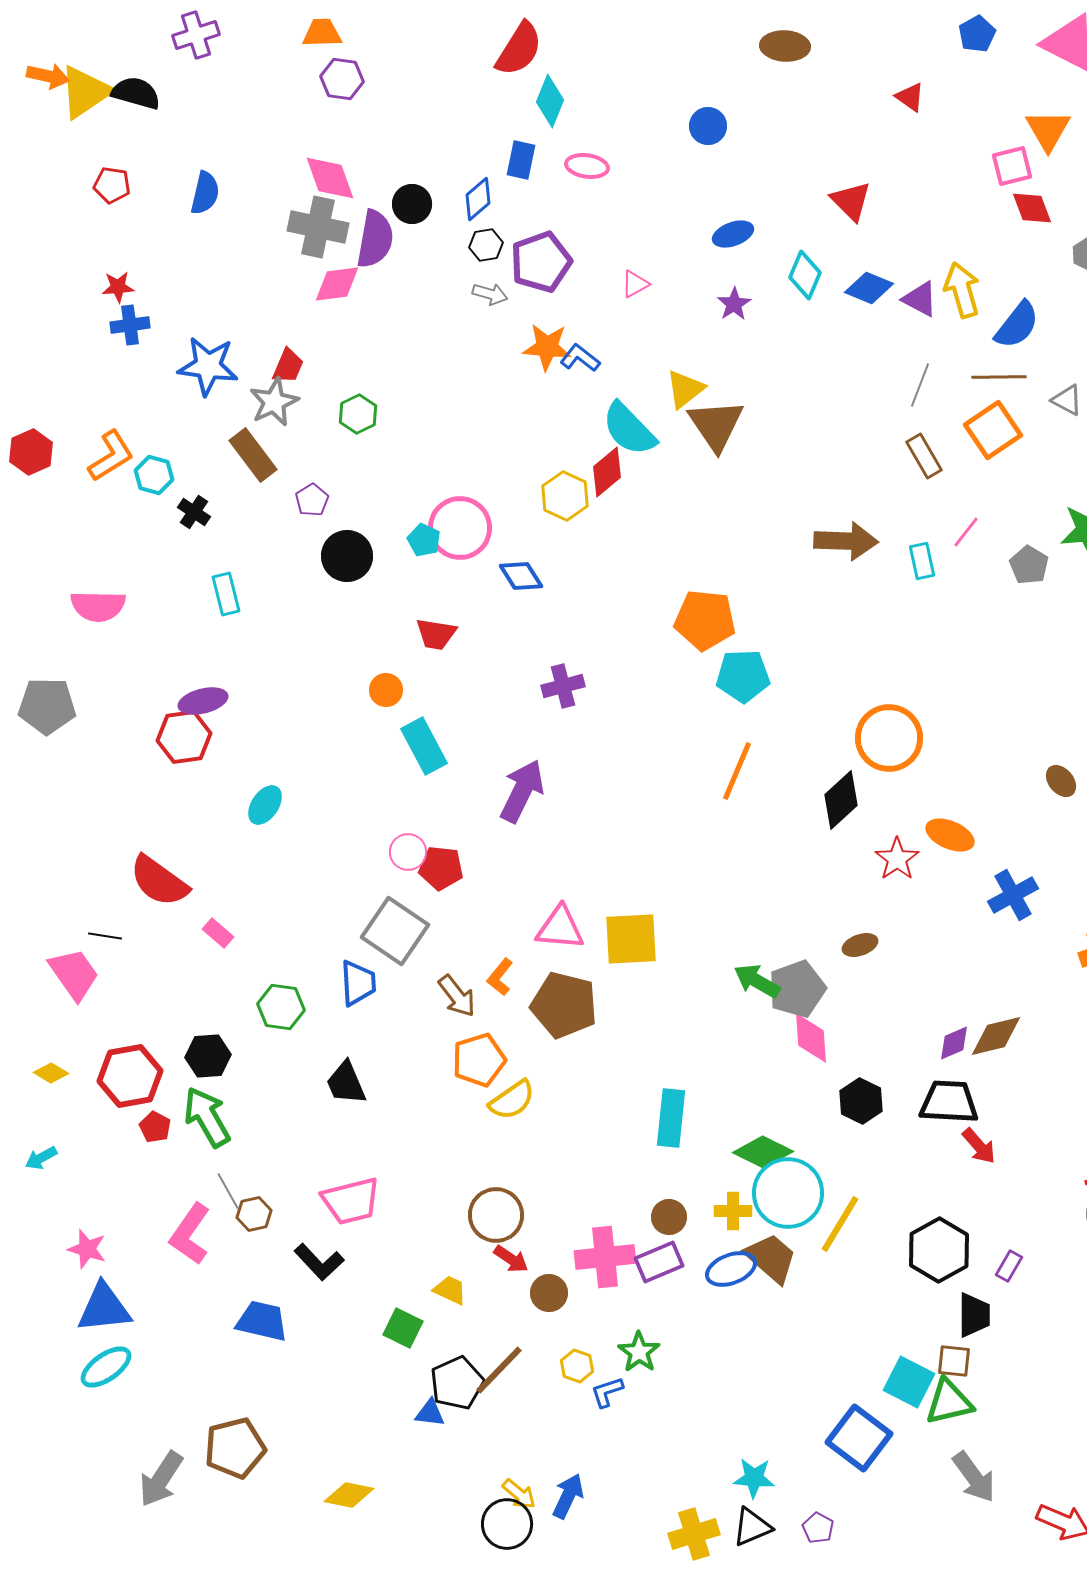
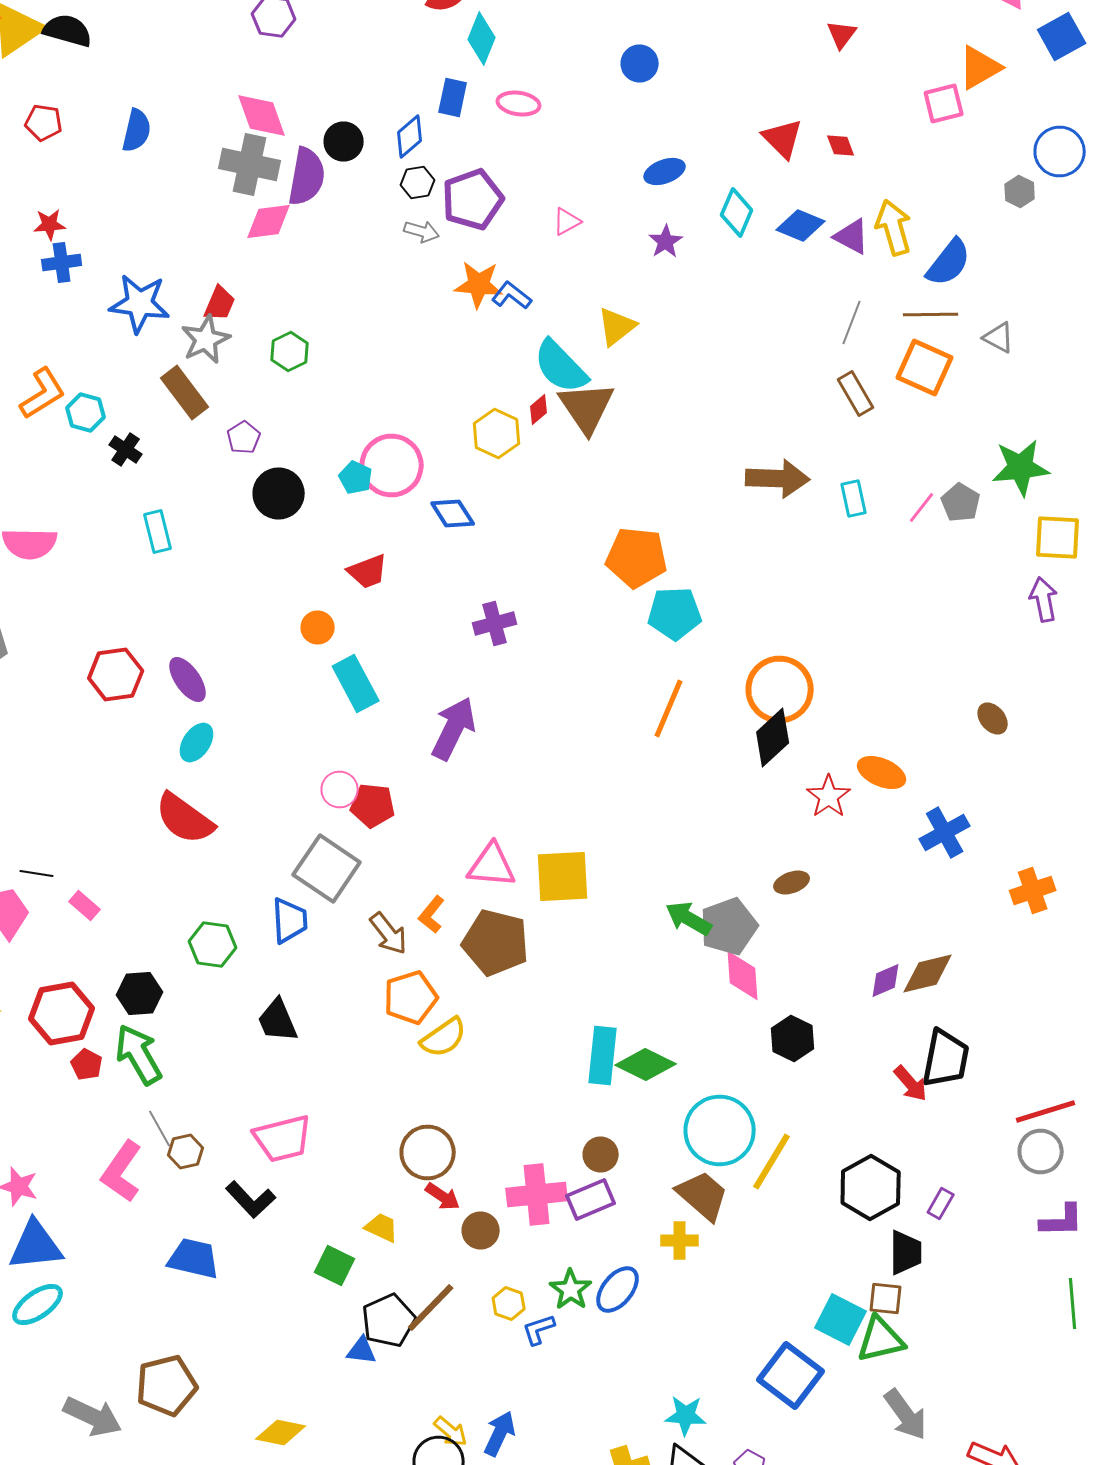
red triangle: (910, 97) -> (842, 34), turned 32
orange triangle: (1048, 130) -> (980, 68), turned 30
red diamond: (1032, 208) -> (841, 146), moved, size x0.7
brown triangle: (716, 425) -> (587, 408), moved
orange square: (993, 430) -> (925, 368), turned -32
red diamond: (607, 472) -> (539, 410), size x0.6
pink line: (966, 532) -> (922, 508), moved
red trapezoid: (436, 634) -> (368, 572), turned -30
purple ellipse: (203, 701) -> (188, 680), moved, turned 69
orange circle: (889, 738) -> (780, 690), moved
red semicircle: (159, 881) -> (185, 818), moved
pink rectangle: (218, 933) -> (85, 906), moved
black trapezoid: (949, 1102) -> (946, 1058), moved, turned 98
green diamond: (763, 1152) -> (646, 1064), moved
yellow cross: (733, 1211) -> (680, 1240), moved
blue ellipse: (731, 1269) -> (618, 1290), moved, turned -30
gray arrow: (161, 1479) -> (93, 1416), turned -98

